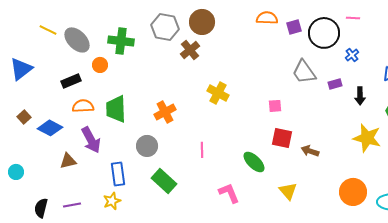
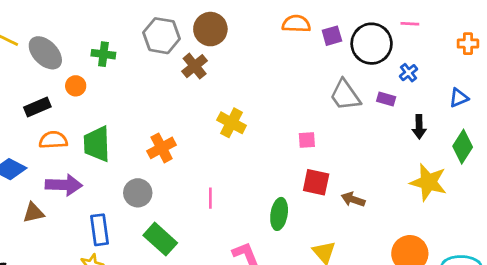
green cross: (121, 41) -> (103, 54), size x0.7
purple rectangle: (335, 84) -> (386, 99), moved, turned 32
purple arrow: (91, 140) -> (64, 185), turned -60
green ellipse: (254, 162) -> (279, 214), turned 55

